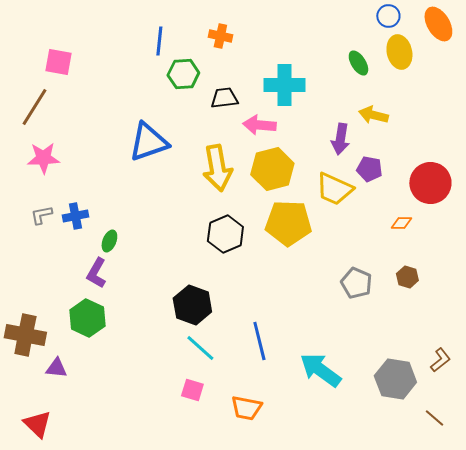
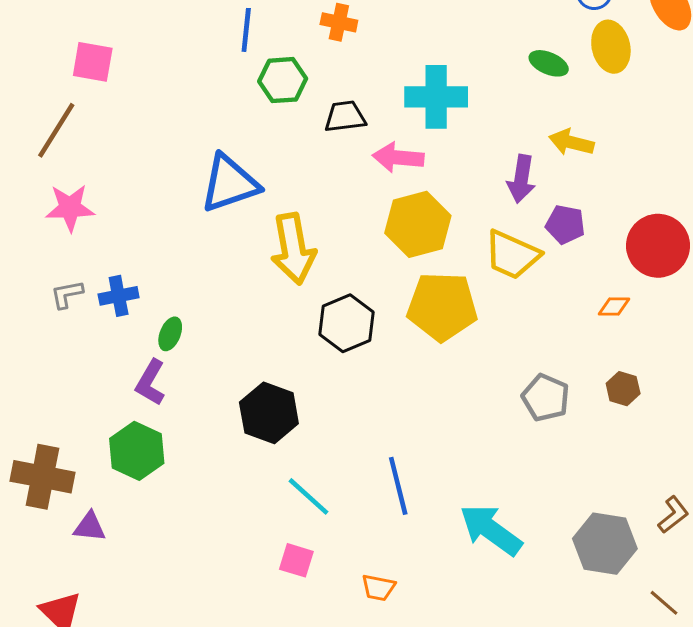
green ellipse: (358, 63) -> (549, 63), turned -35
yellow arrow: (217, 168) -> (293, 249), moved
black hexagon: (192, 305) -> (269, 413), moved
orange trapezoid: (246, 408) -> (378, 588), size x0.7

